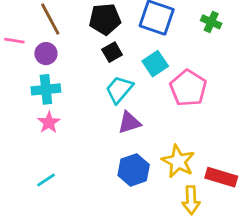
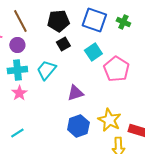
green cross: (211, 22) -> (123, 22), moved
cyan trapezoid: (119, 89) -> (46, 70), moved

